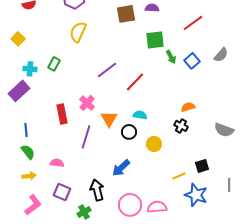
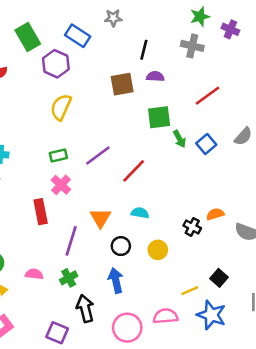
green rectangle: (54, 64) -> (58, 156), moved, turned 48
pink cross: (87, 103) -> (61, 185), moved
orange semicircle: (188, 107) -> (215, 214), moved
black circle: (129, 132) -> (121, 246), moved
black square: (202, 166) -> (219, 278), turned -32
blue arrow: (121, 168) -> (116, 280), turned 120
purple square: (62, 192) -> (57, 333), moved
pink semicircle: (157, 207) -> (165, 316), moved
green cross: (84, 212) -> (69, 278), moved

